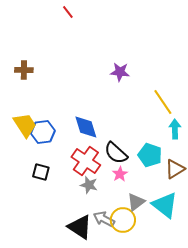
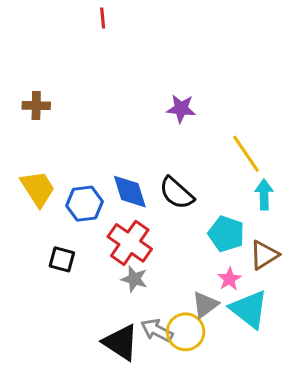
red line: (68, 12) -> (103, 18), turned 32
blue hexagon: (43, 132) -> (84, 204), moved
black semicircle: (116, 153) -> (177, 193), moved
pink star: (120, 174) -> (229, 279), moved

